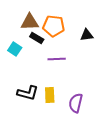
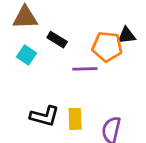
brown triangle: (30, 22) -> (25, 17), moved
orange pentagon: (54, 26) -> (107, 47), moved

